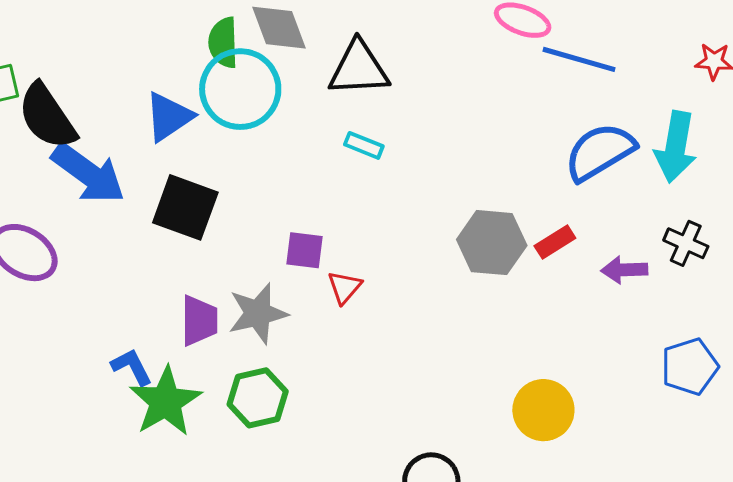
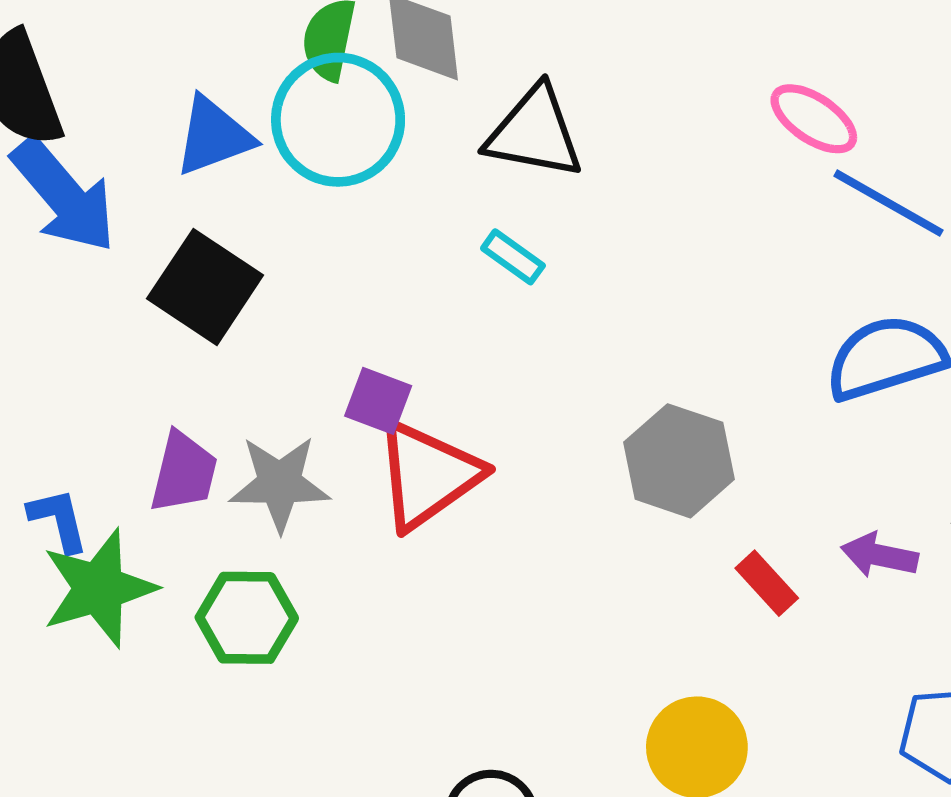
red rectangle: (555, 242) -> (767, 583), moved, turned 66
red triangle: (345, 287) -> (428, 475), size x2.0

